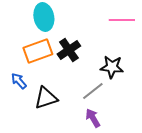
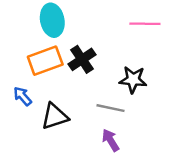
gray line: (93, 91) -> (110, 108), turned 50

